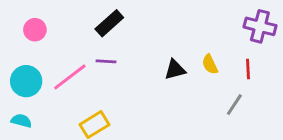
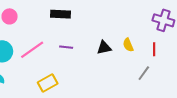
black rectangle: (109, 23) -> (61, 14), turned 42
purple line: (106, 61) -> (66, 47), moved

